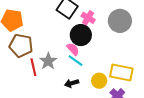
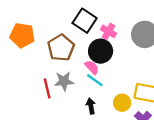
brown pentagon: (21, 46) -> (61, 48), moved, turned 30
gray star: (48, 61) -> (64, 81), turned 30
black arrow: (72, 83) -> (91, 106), turned 96

